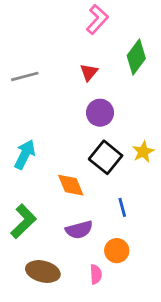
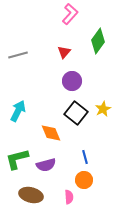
blue line: (122, 207) -> (85, 157), moved
green L-shape: (23, 221) -> (17, 159), turned -150
purple semicircle: (79, 230) -> (46, 165), moved

